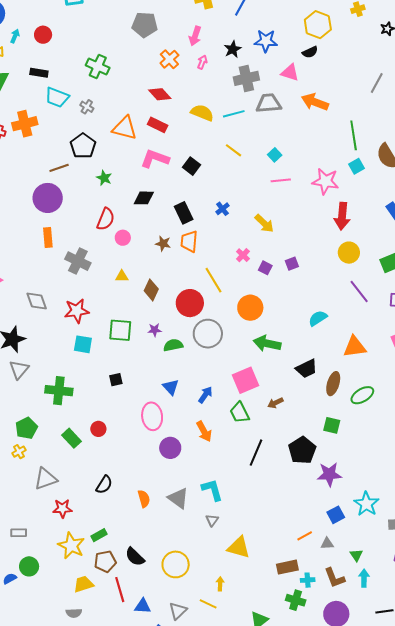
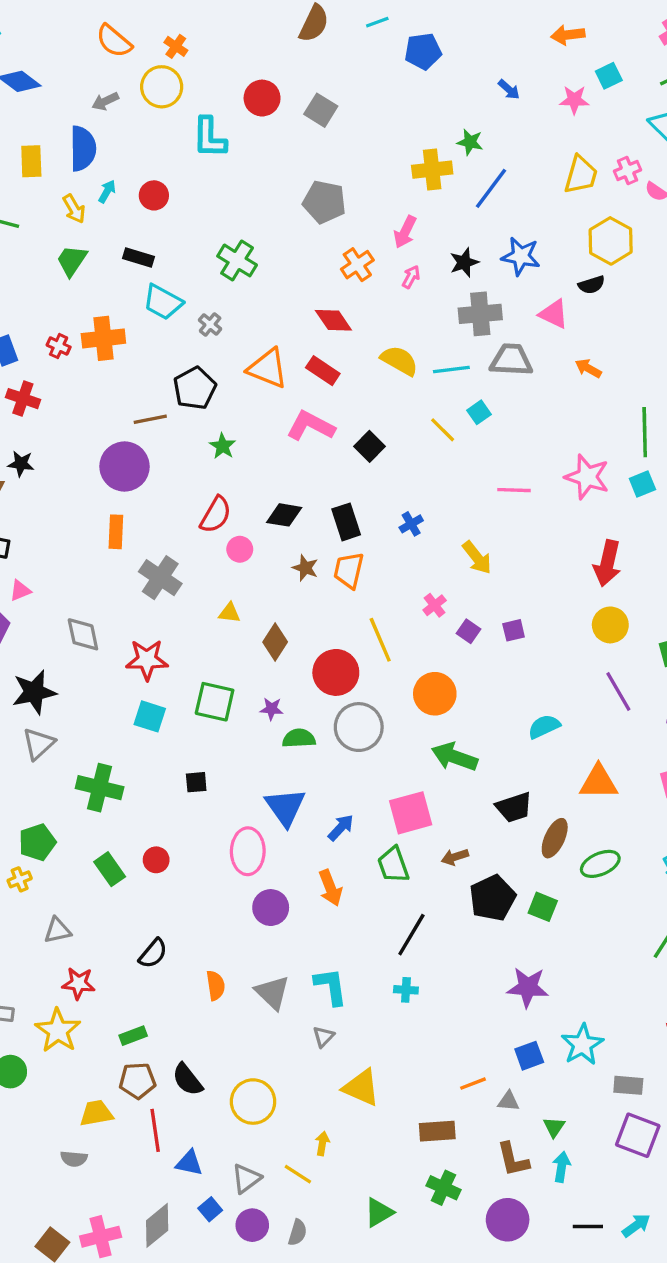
orange arrow: (315, 102) -> (588, 368), size x0.6
cyan square: (275, 155) -> (479, 412), moved
pink star: (325, 181) -> (587, 477), moved
black diamond: (144, 198) -> (284, 515), moved
blue triangle: (171, 387) -> (285, 807), size x1.5
black pentagon: (302, 450) -> (492, 898), moved
gray triangle: (46, 479) -> (57, 930), size x0.7
yellow star: (71, 546) -> (58, 1031), moved
cyan cross: (308, 580) -> (406, 990), moved

